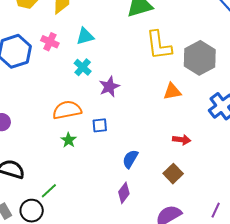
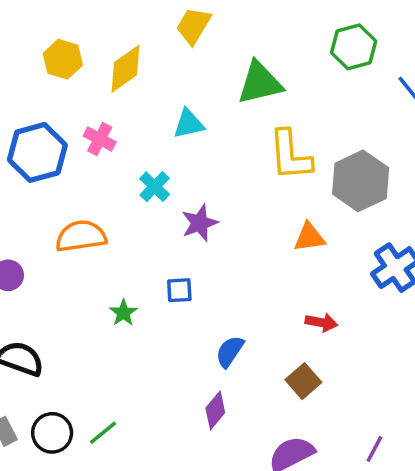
cyan triangle: (85, 36) -> (189, 124), moved
orange semicircle: (67, 110) -> (81, 236), moved
green line: (49, 191) -> (103, 433), moved

